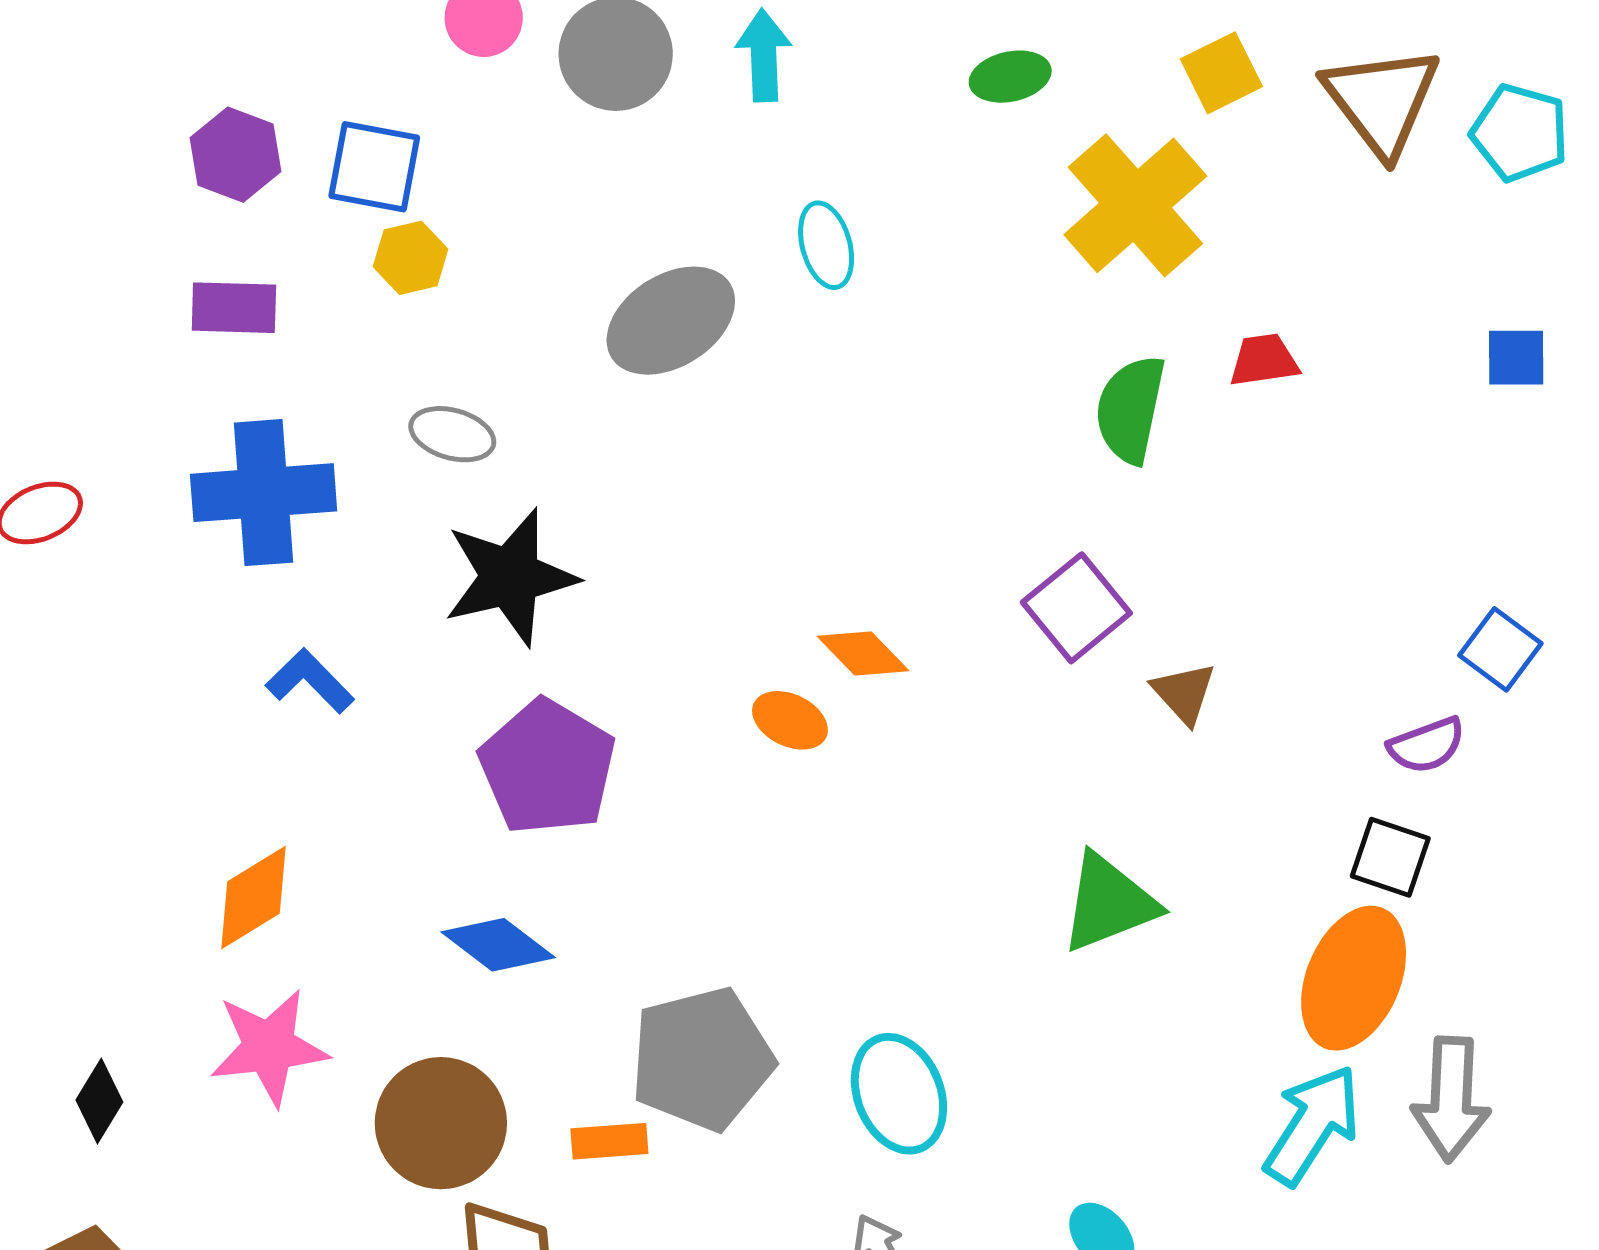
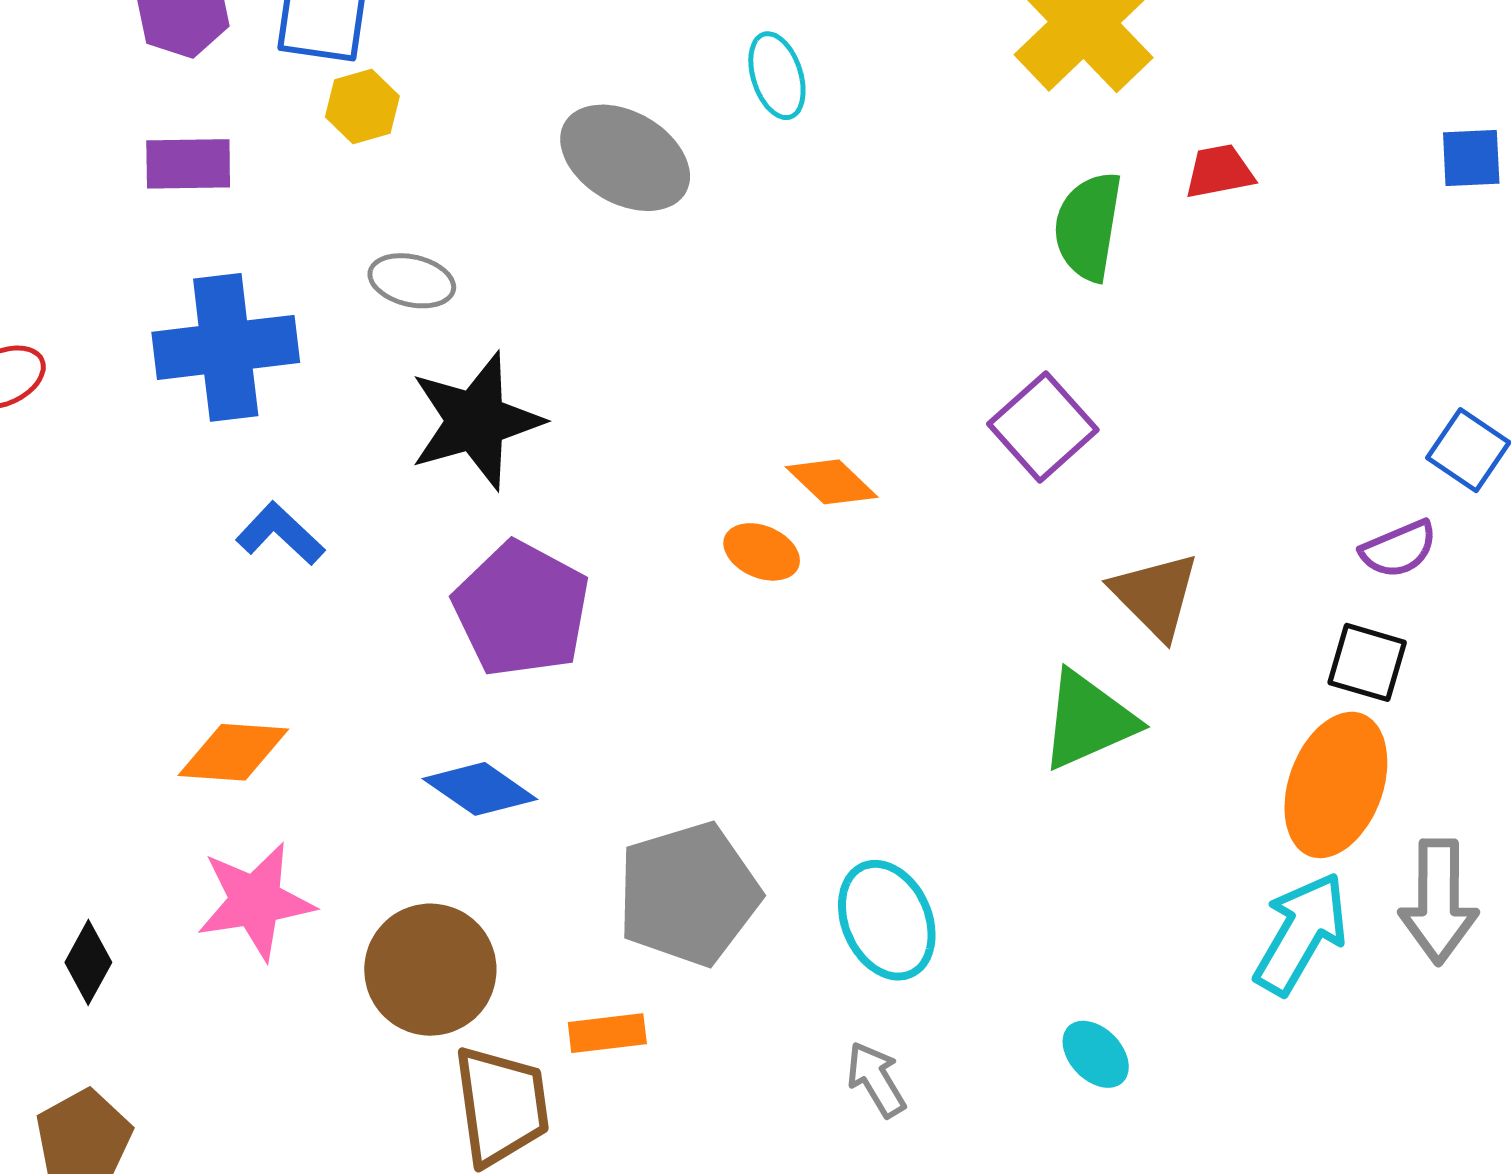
gray ellipse: (671, 321) -> (625, 158), turned 65
brown triangle: (1184, 693) -> (1155, 595), moved, size x1.4
orange diamond: (253, 897) -> (233, 752), turned 38
orange rectangle: (609, 1141) -> (607, 1033), moved

